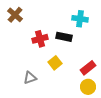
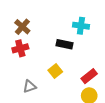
brown cross: (15, 15) -> (22, 27), moved
red cross: (40, 39) -> (20, 48), moved

